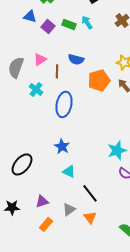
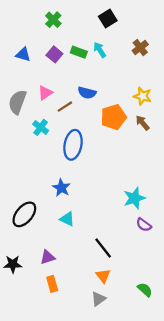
blue triangle: (30, 16) -> (23, 54), moved
brown line: (57, 71) -> (65, 107), turned 56
blue star: (62, 146) -> (61, 188), moved
cyan triangle: (69, 171) -> (67, 219), moved
gray triangle: (69, 209) -> (98, 299), moved
orange rectangle: (46, 224) -> (52, 284), turned -56

